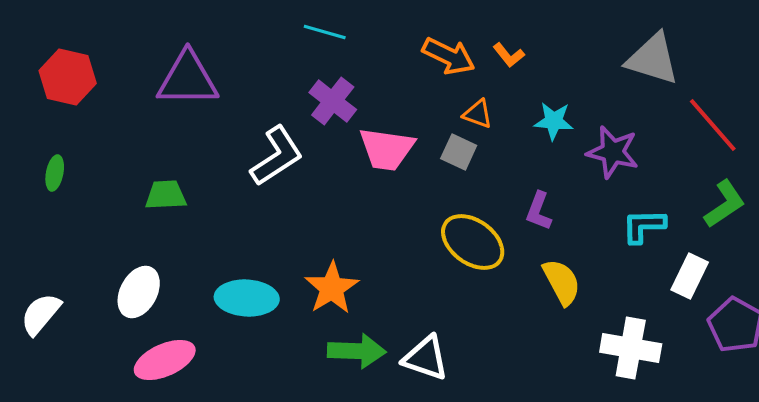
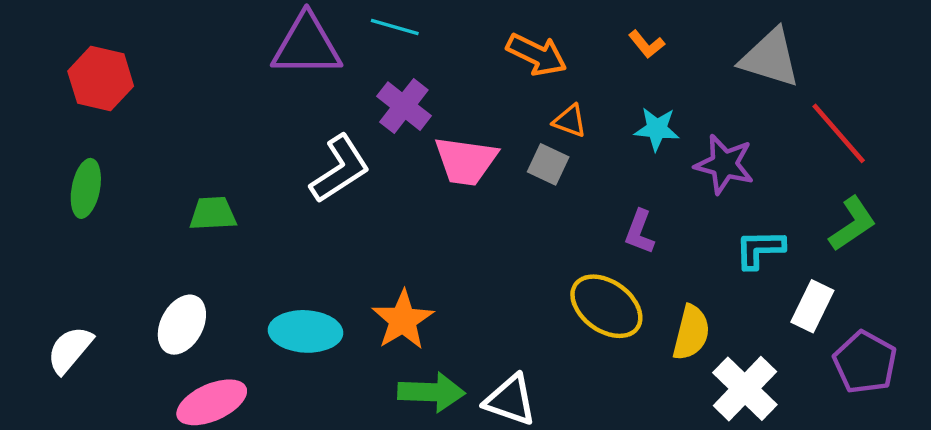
orange L-shape: (509, 55) -> (646, 44), moved
purple triangle: (188, 79) -> (307, 45), moved
green ellipse: (55, 173) -> (86, 188), size x1.4
yellow ellipse: (473, 242) -> (606, 306), moved
yellow semicircle: (562, 282) -> (691, 333), moved, turned 42
white cross: (631, 348) -> (745, 389), turned 34

